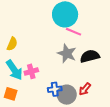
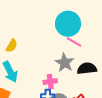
pink cross: (31, 71) -> (50, 82), moved

